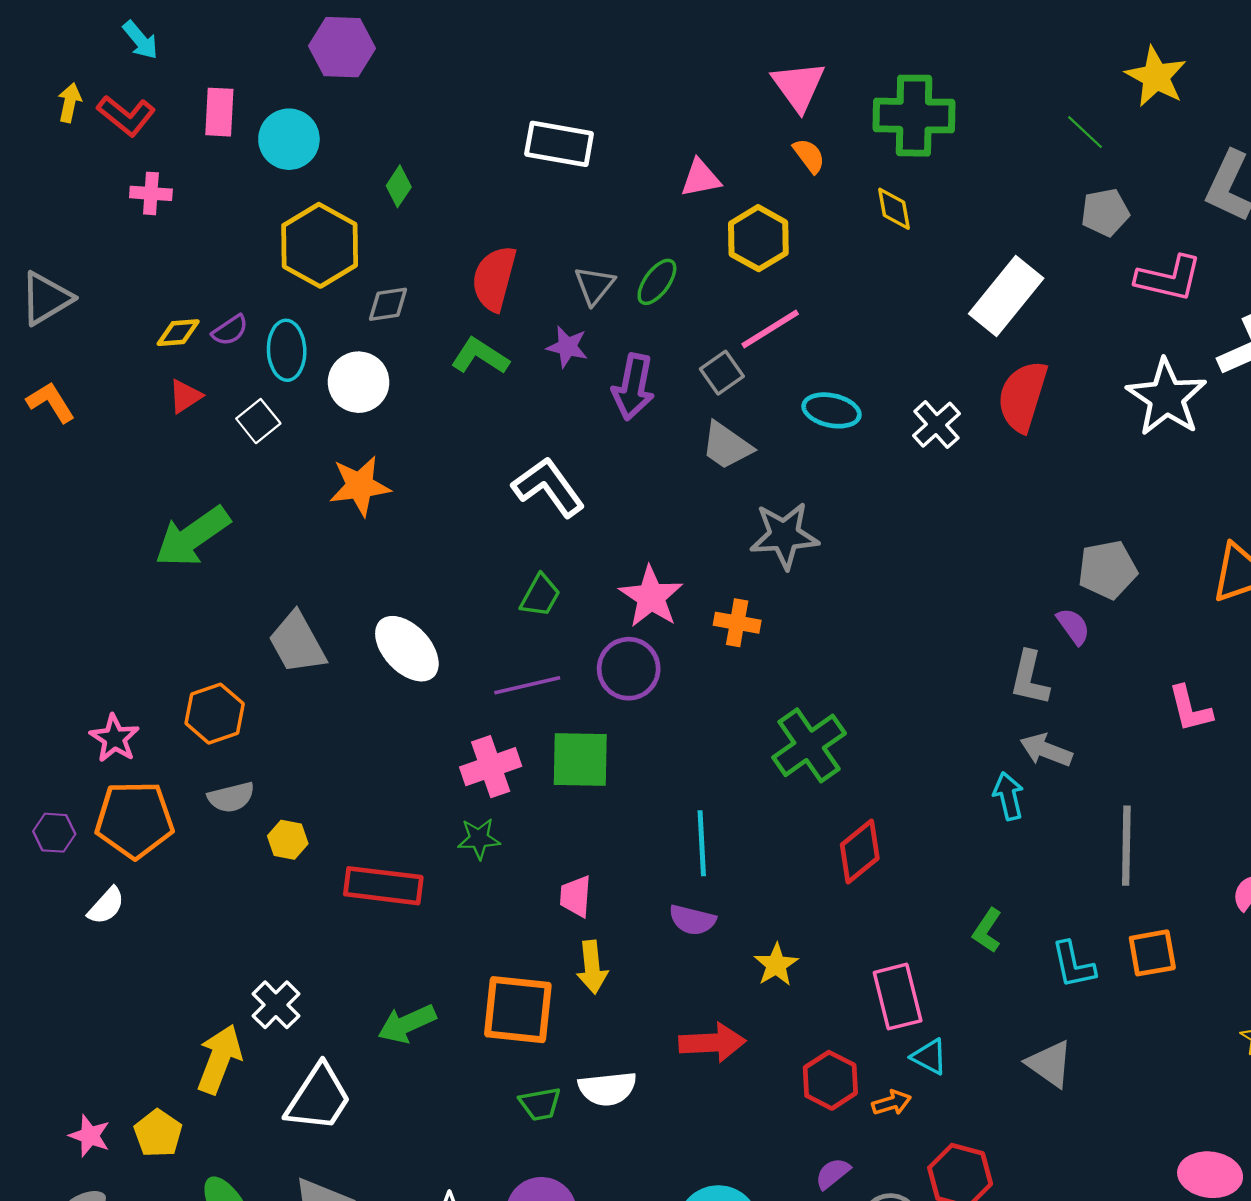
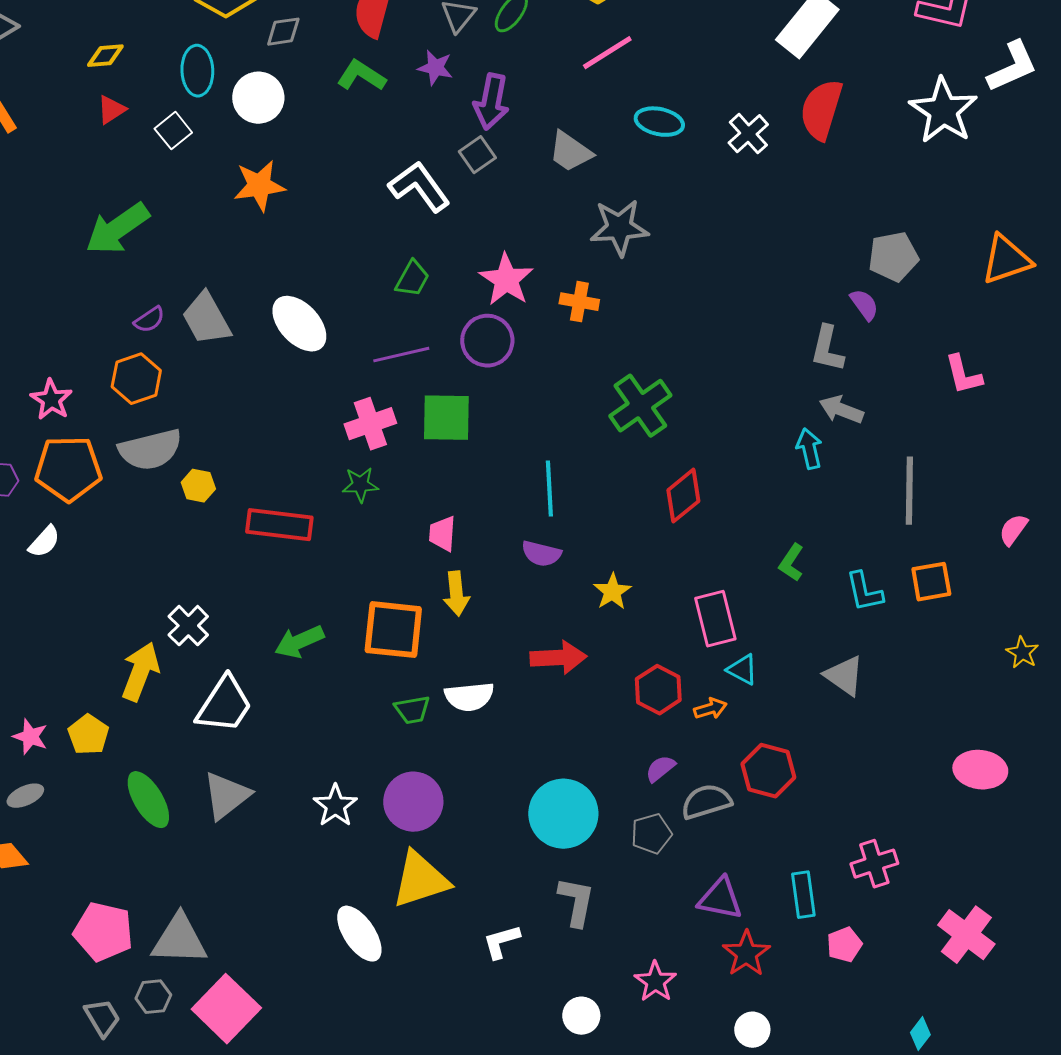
purple semicircle: (230, 330) -> (149, 320), moved
gray square: (722, 373) -> (477, 155), moved
gray semicircle: (231, 797) -> (150, 450), size x1.6

